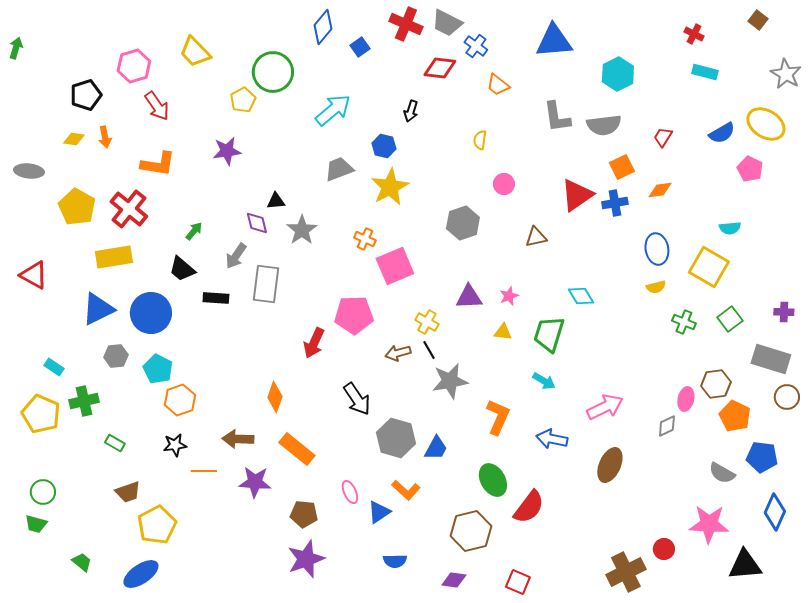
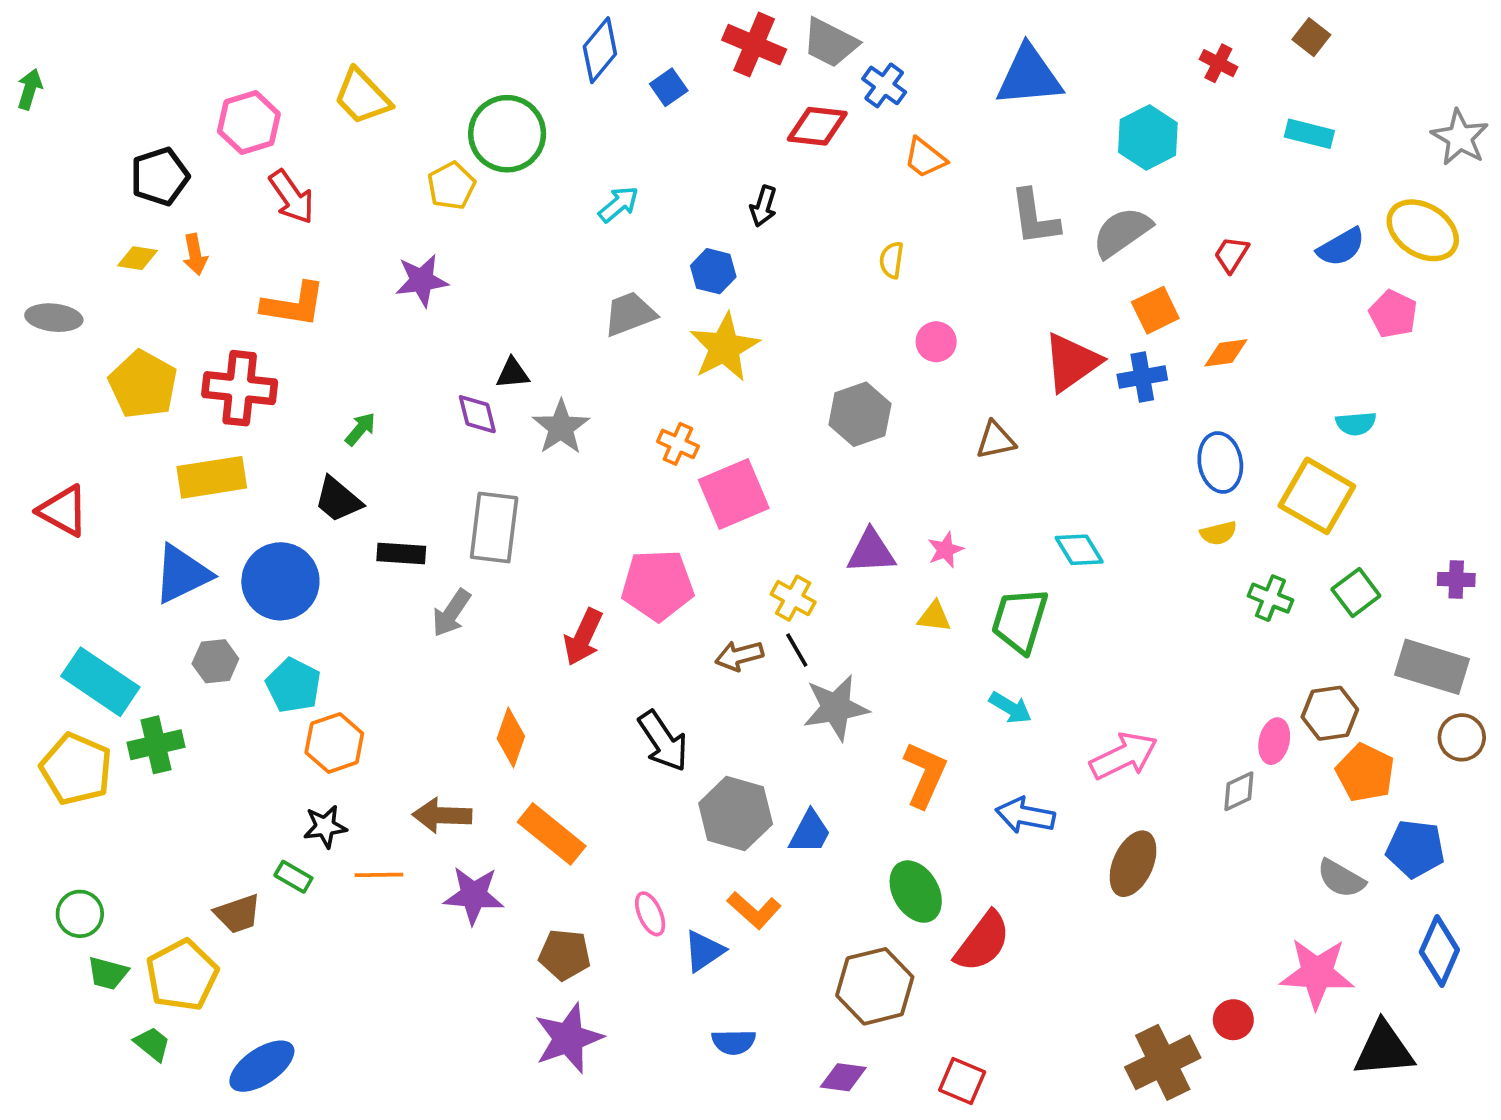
brown square: (758, 20) -> (1311, 37), moved
red cross: (694, 34) -> (1218, 63), moved
cyan arrow: (333, 110) -> (619, 204), size x0.6
gray semicircle: (604, 125) -> (1122, 232), turned 152
red cross: (129, 209) -> (240, 388), turned -33
gray arrow: (236, 256) -> (451, 613), moved
cyan rectangle: (54, 367) -> (100, 682), size x2.0
green rectangle: (115, 443) -> (293, 877), moved
green trapezoid: (36, 524) -> (108, 973), moved
yellow pentagon: (157, 525) -> (182, 975), moved

